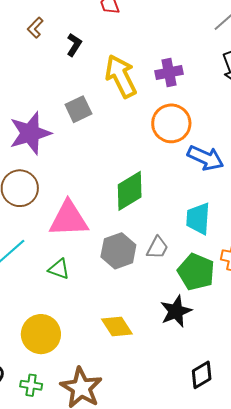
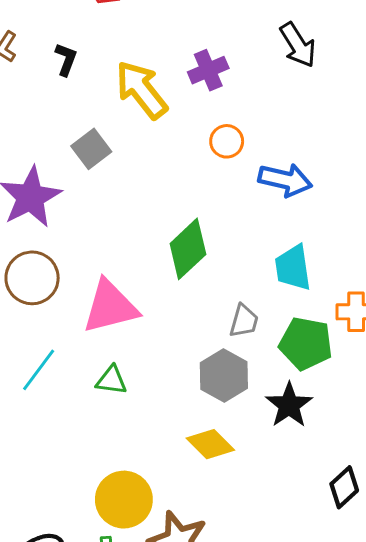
orange circle: (171, 123) -> (227, 141), size x0.6
gray hexagon: (118, 251) -> (224, 376), moved
yellow circle: (41, 334) -> (124, 500), moved

